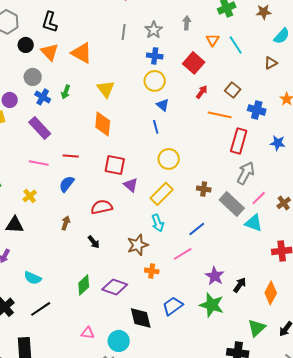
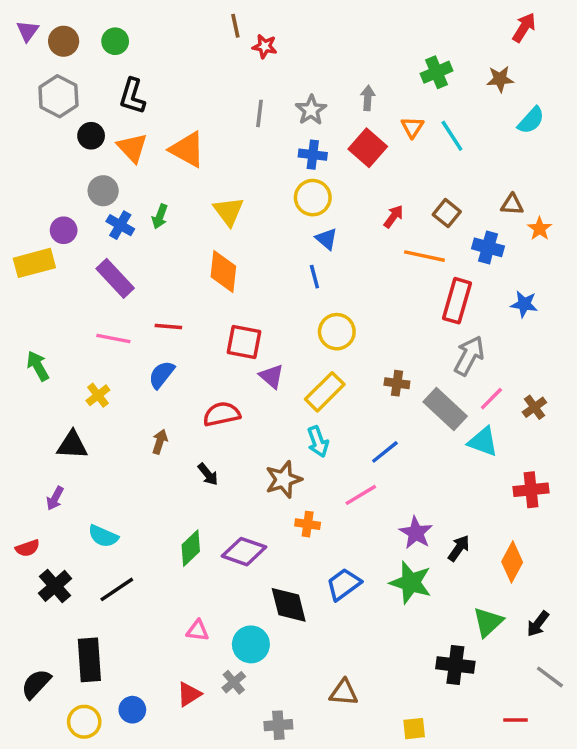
red square: (194, 63) -> (368, 148), moved
brown triangle: (271, 63) -> (512, 204), moved, turned 32

